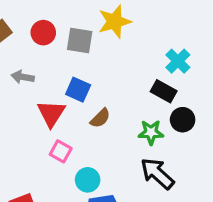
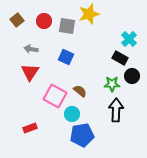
red triangle: (51, 113) -> (30, 72), moved
brown semicircle: (100, 118) -> (80, 91), moved, turned -96
pink square: (61, 151) -> (55, 96), size x1.6
black arrow: (157, 174) -> (116, 110), turned 50

